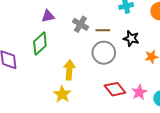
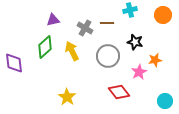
brown line: (103, 30) -> (107, 23), moved
yellow arrow: (69, 70) -> (72, 51), moved, turned -30
pink star: (139, 92) -> (139, 72), moved

